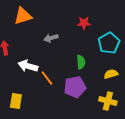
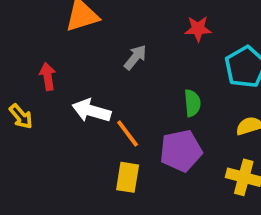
gray arrow: (51, 38) -> (135, 57), turned 144
yellow rectangle: (16, 101) -> (128, 177), moved

